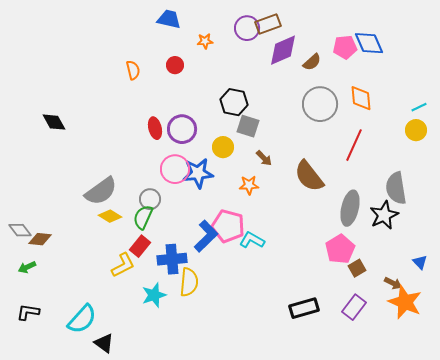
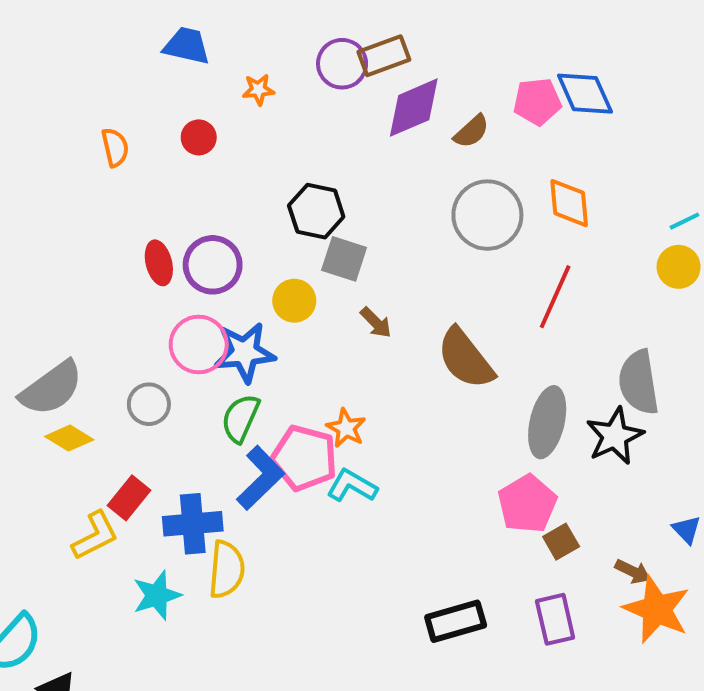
orange star: (249, 185) -> (346, 428), moved, turned 30
green semicircle: (143, 217) -> (240, 418), moved
purple rectangle: (354, 307) -> (555, 619), turned -50

